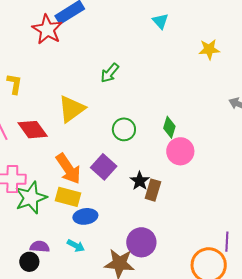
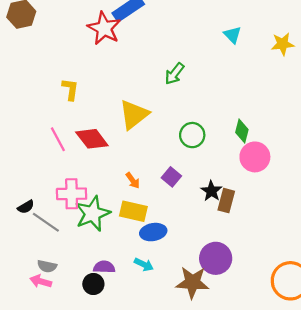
cyan triangle: (160, 21) -> (232, 35), moved
purple square: (104, 167) -> (171, 177), size x0.7
orange arrow: (68, 169) -> (133, 180), size x0.5

